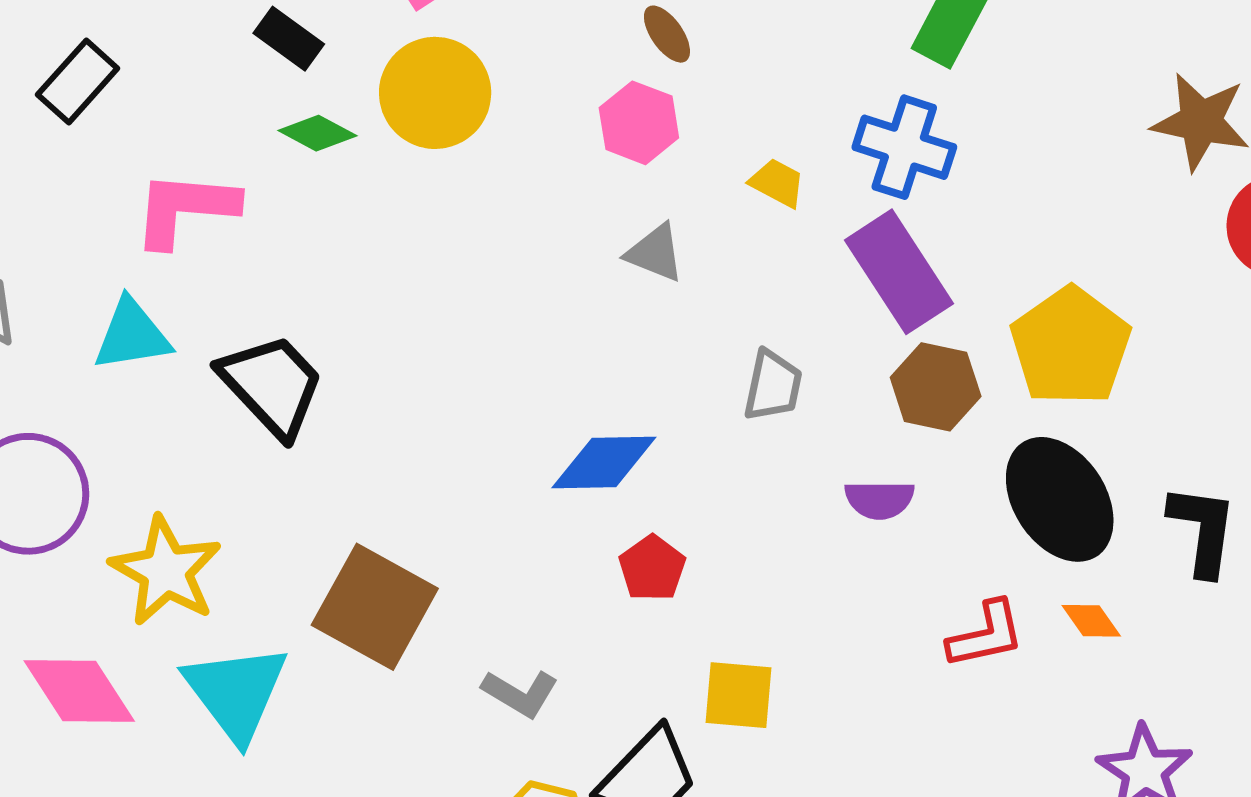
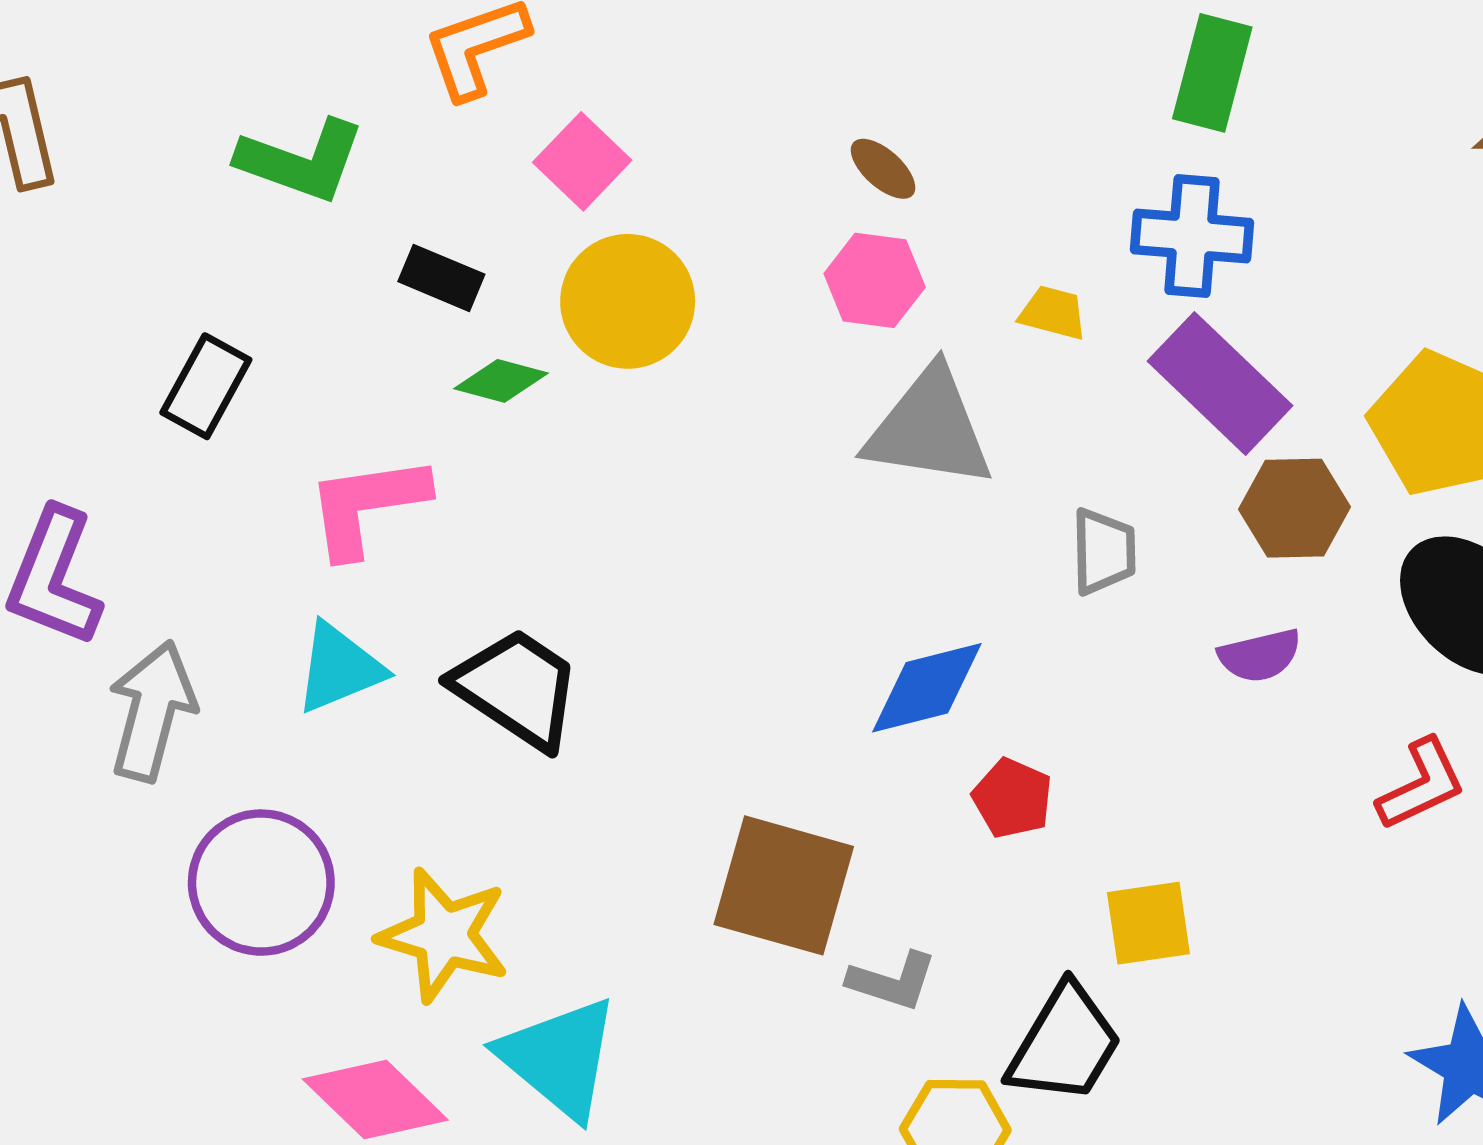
gray triangle: (655, 253) -> (929, 428), size x1.8
brown square: (375, 607) -> (784, 885), moved

